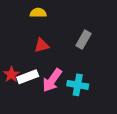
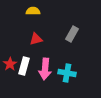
white rectangle: (28, 77) -> (24, 66), turned -54
pink arrow: (52, 80) -> (45, 69), turned -30

